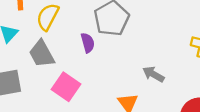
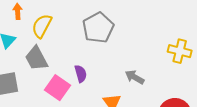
purple semicircle: (88, 43) -> (81, 74), moved

